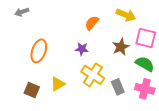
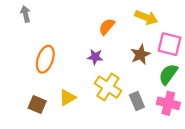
gray arrow: (22, 12) -> (26, 14), turned 96
green semicircle: (145, 64) -> (168, 74), turned -84

